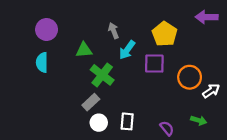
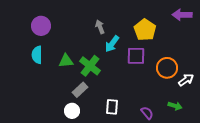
green triangle: (84, 50) -> (66, 61), moved
white circle: (99, 123) -> (72, 111), moved

